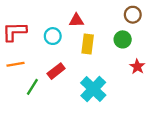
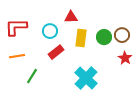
brown circle: (133, 15) -> (122, 35), moved
green circle: (123, 39) -> (104, 37), moved
red rectangle: (56, 71) -> (56, 52), moved

